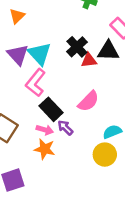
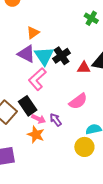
orange triangle: (17, 16) -> (33, 33), moved
black cross: (77, 47) -> (61, 56), moved
purple triangle: (18, 55) -> (26, 54), turned -30
black rectangle: (51, 109) -> (28, 106), moved

